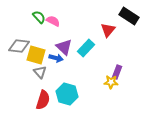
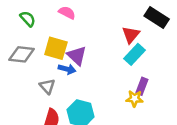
green semicircle: (39, 17) -> (28, 19), moved
pink semicircle: (53, 21) -> (67, 13), moved
cyan rectangle: (86, 48) -> (135, 54), moved
yellow square: (36, 55) -> (56, 48), moved

